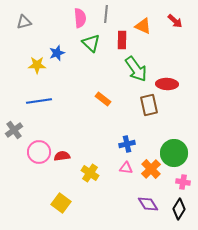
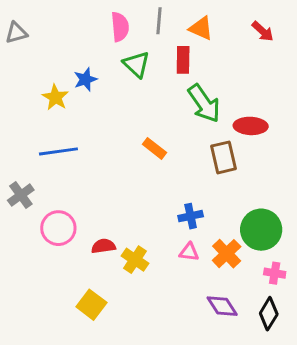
gray triangle: (24, 22) -> (16, 33), moved
orange triangle: (143, 26) -> (201, 28), moved
yellow star: (37, 65) -> (55, 97), turned 30
red semicircle: (62, 156) -> (103, 246), moved

